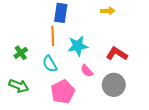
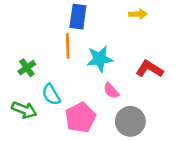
cyan semicircle: (50, 64) -> (51, 95), moved
gray circle: (114, 85) -> (130, 121), moved

